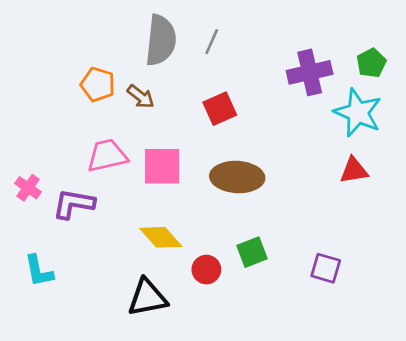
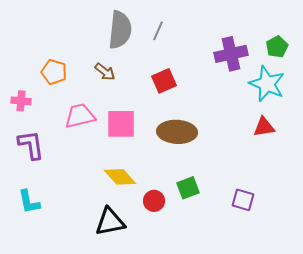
orange pentagon: (98, 84) -> (54, 72), moved
pink cross: (28, 188) -> (21, 101), moved, turned -30
purple L-shape: (74, 204) -> (31, 145), moved, turned 72

